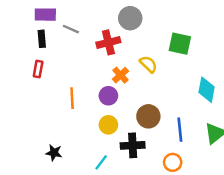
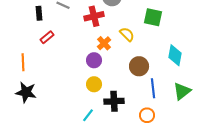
red rectangle: (38, 69) -> (47, 37), moved, turned 40
orange line: (72, 98) -> (23, 62), moved
brown circle: (148, 116) -> (139, 66), moved
black star: (54, 153) -> (26, 92), moved, size x1.5

